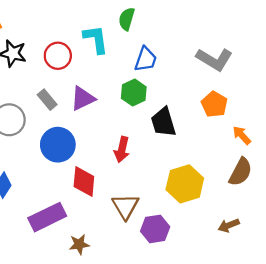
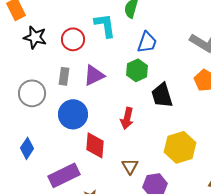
gray rectangle: (47, 100) -> (64, 76), turned 48
brown triangle: (125, 206) -> (130, 166), size x0.7

